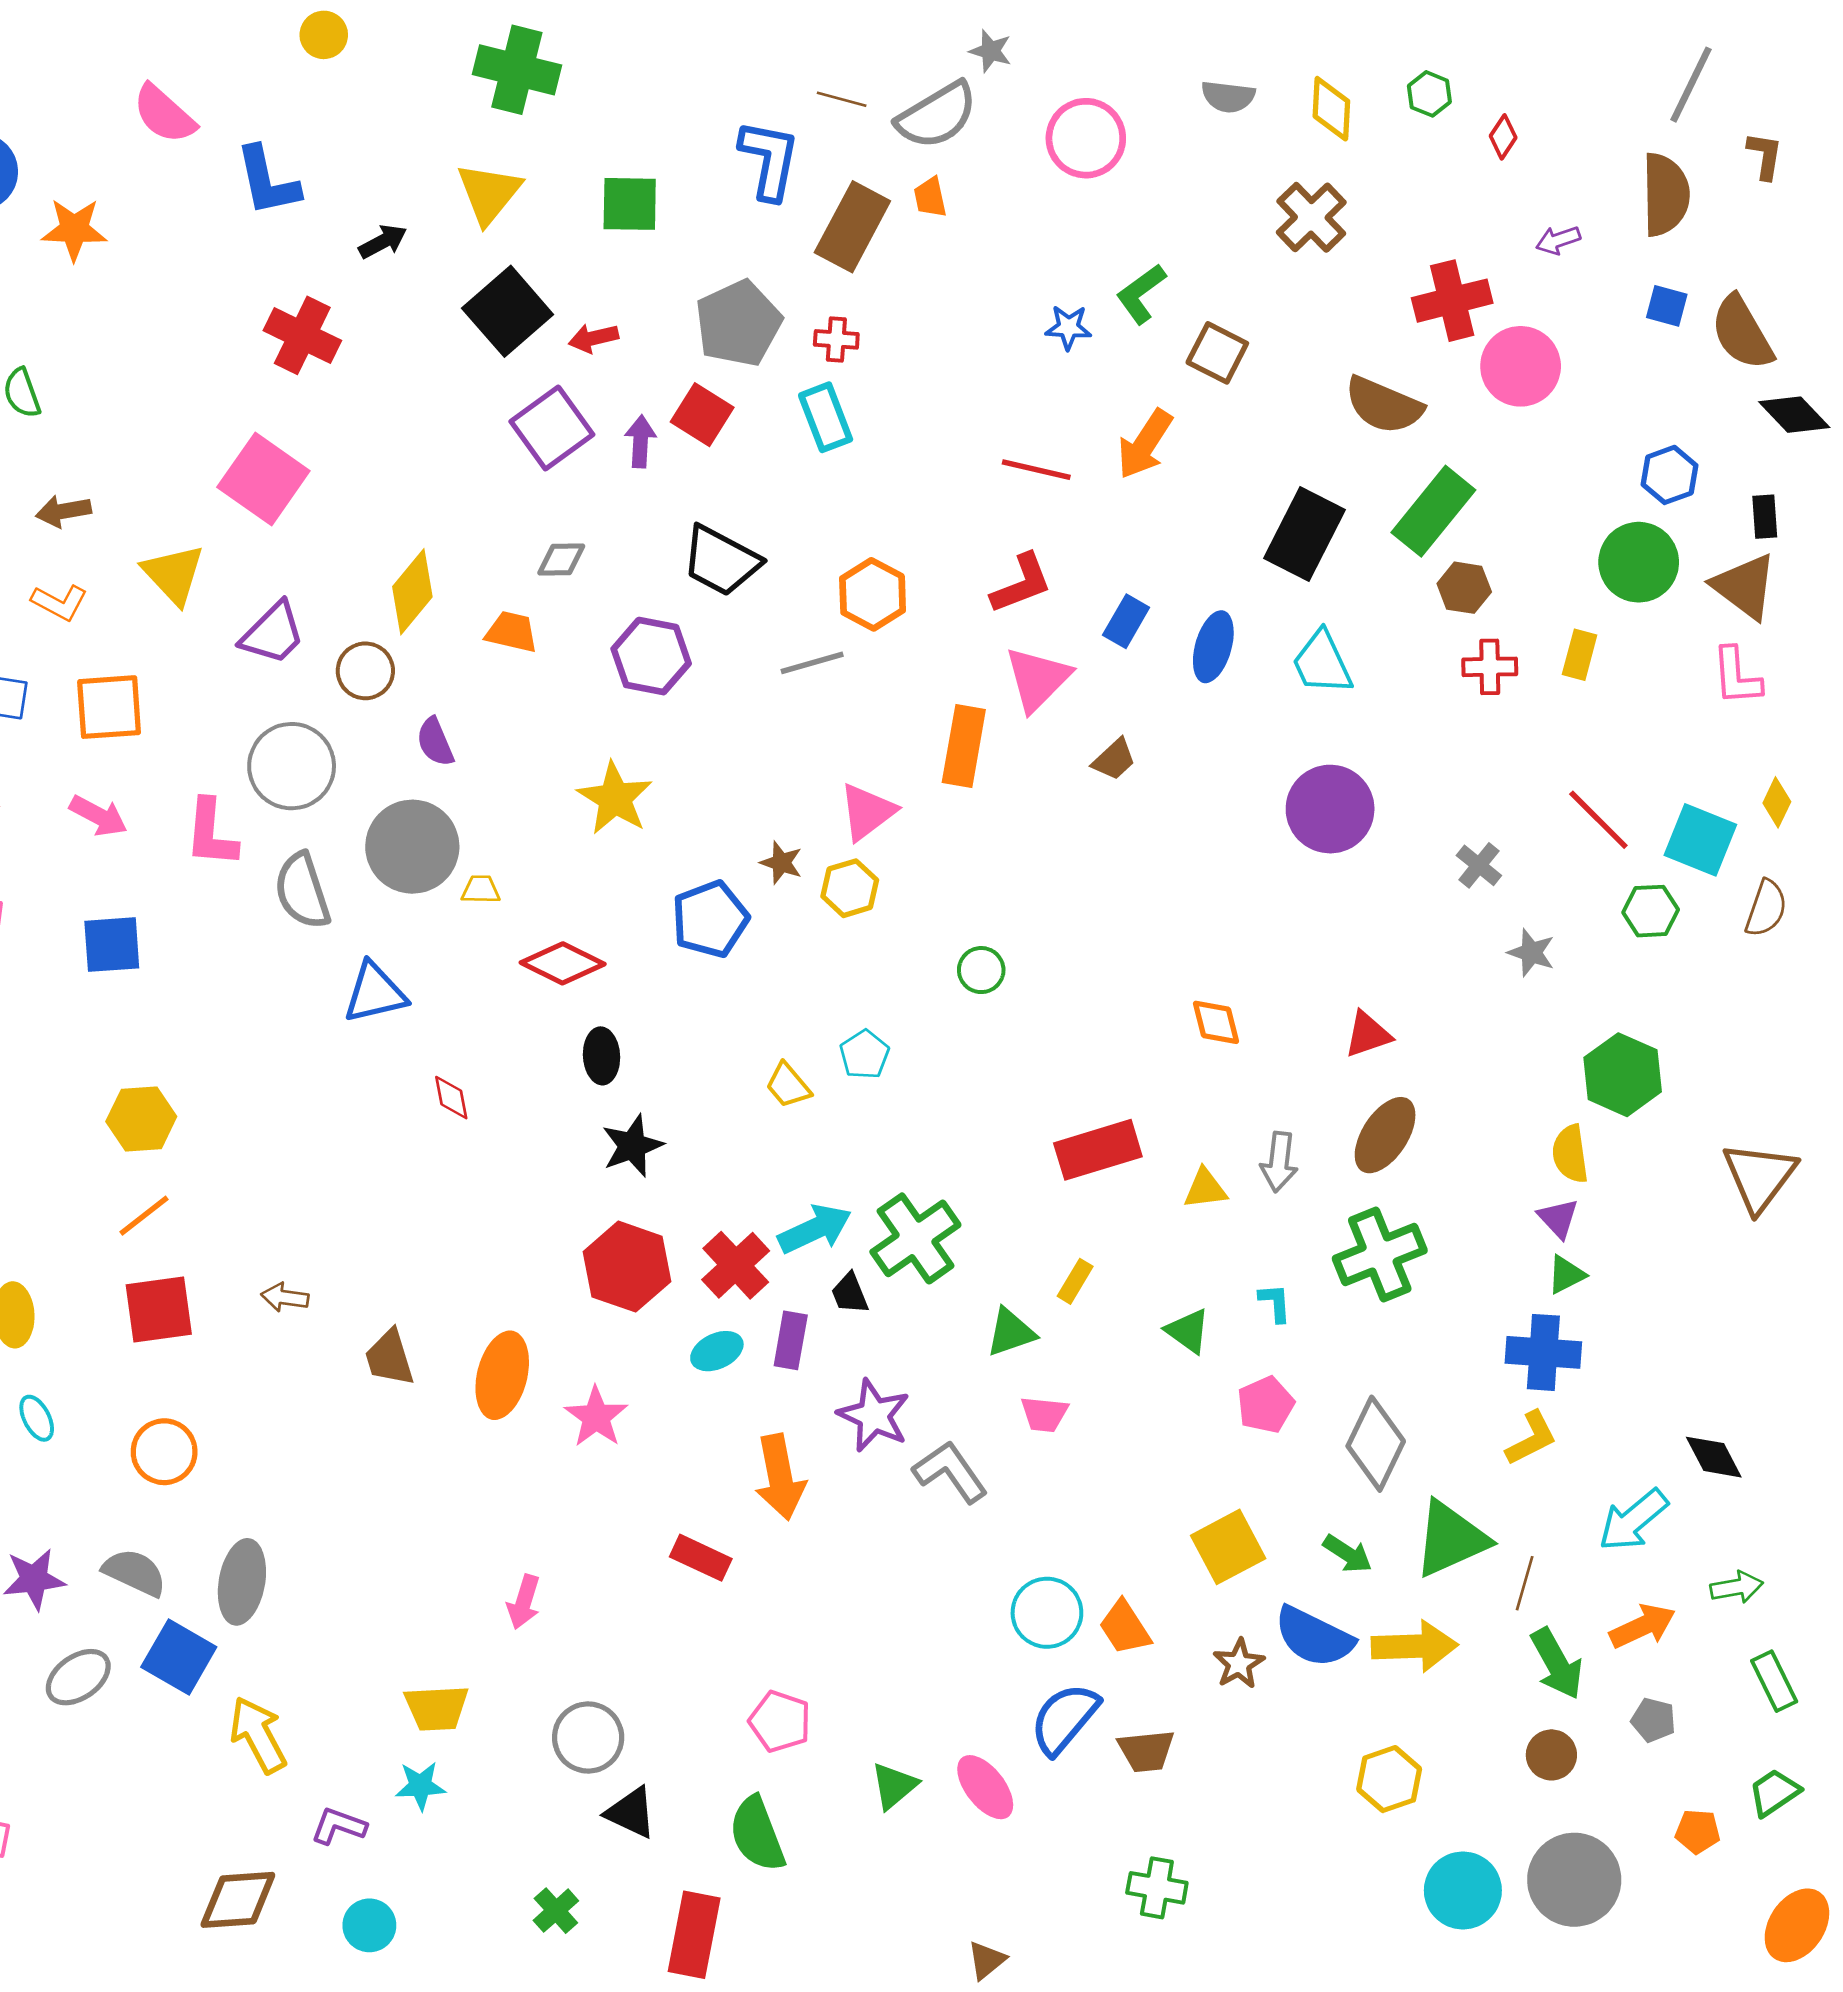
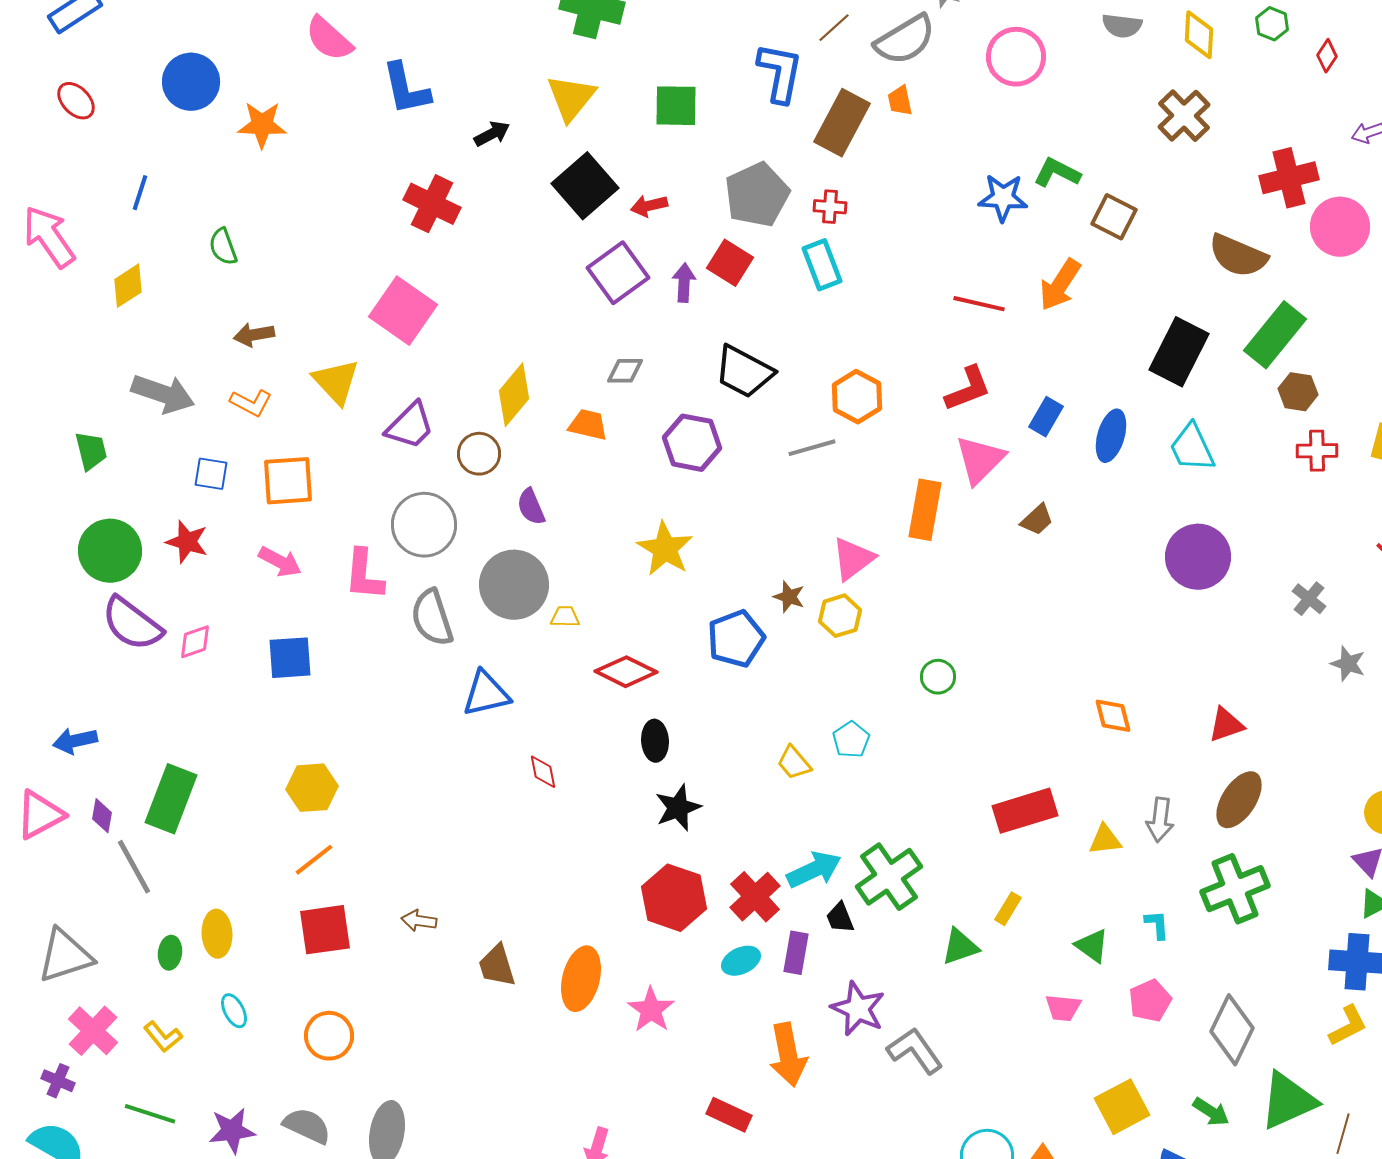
brown line: (842, 99) -> (834, 28), turned -57
green L-shape: (1141, 294) -> (1057, 173), turned 63
blue star: (1068, 327) -> (1003, 198), size x1.4
pink trapezoid: (1044, 1414) -> (1063, 1008), moved

